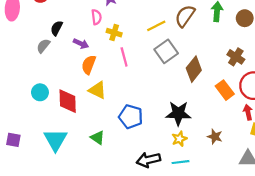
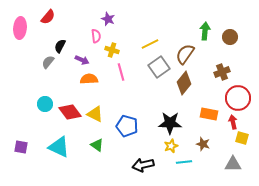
brown semicircle: (185, 16) -> (185, 54), moved
brown cross: (236, 57) -> (222, 72), turned 35
orange semicircle: (89, 65) -> (89, 79), turned 66
yellow triangle: (98, 90) -> (95, 114), moved
orange rectangle: (225, 90) -> (209, 114), moved, turned -42
red diamond: (68, 101) -> (70, 112), turned -35
cyan triangle: (55, 140) -> (59, 147), turned -35
cyan line: (181, 162) -> (184, 162), moved

